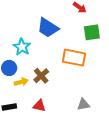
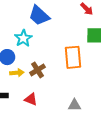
blue trapezoid: (48, 28) -> (39, 16), moved
orange rectangle: (74, 58) -> (73, 57), turned 65

